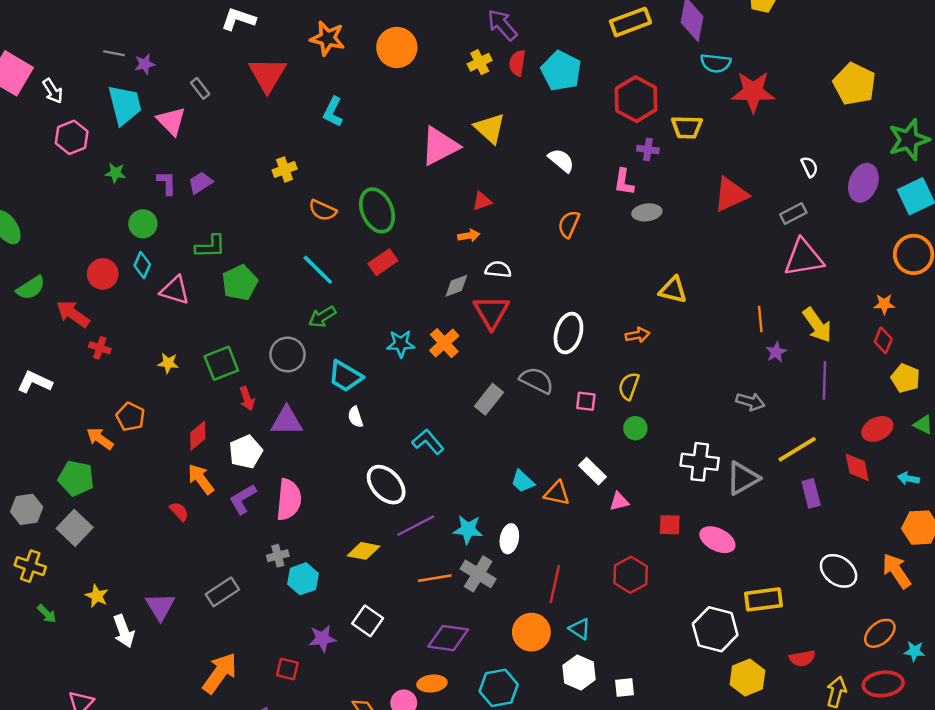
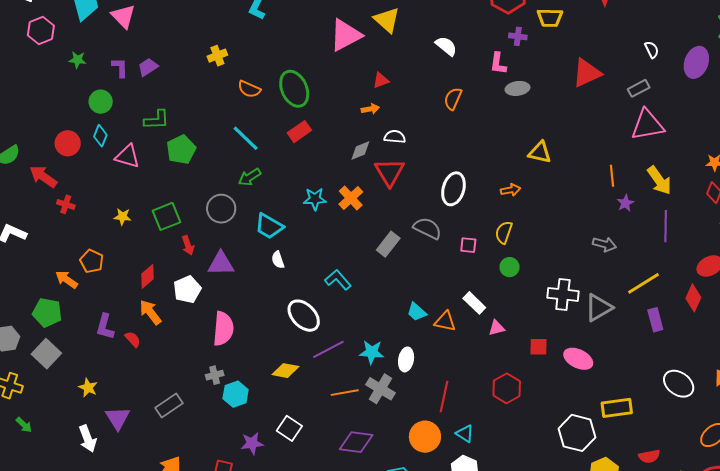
red diamond: (857, 467) -> (693, 298), turned 36
purple L-shape: (243, 499) -> (105, 327), moved, turned -44
yellow star: (97, 596) -> (88, 388), moved

